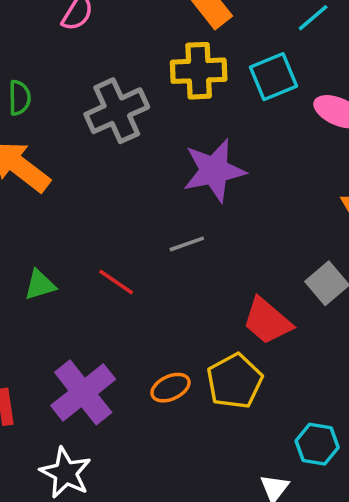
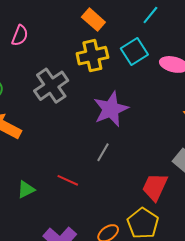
gray line: (187, 244) -> (103, 152), turned -30
red trapezoid: (267, 321) -> (155, 187), turned 84

